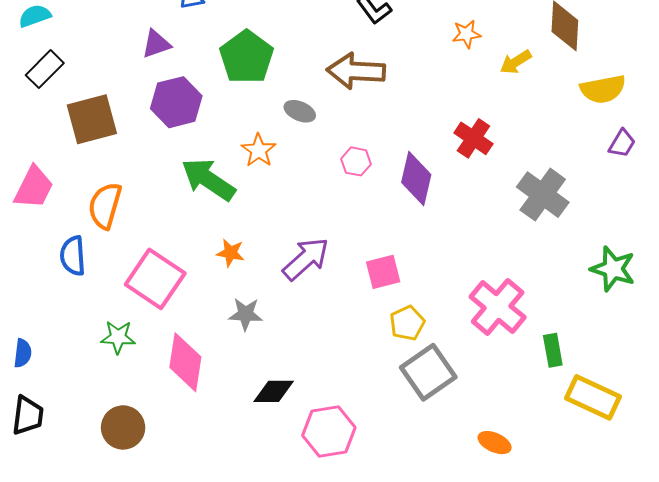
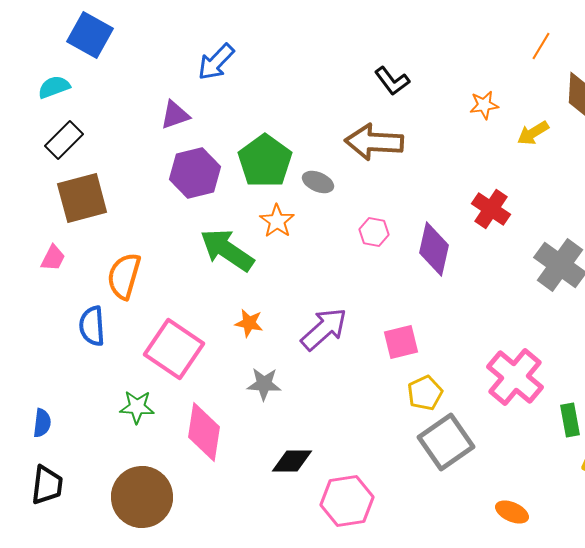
green pentagon: (247, 57) -> (265, 161), moved
brown square: (92, 119) -> (82, 198), moved
pink trapezoid: (34, 188) -> (53, 258), size x0.6
brown circle: (123, 427) -> (142, 497), size x1.4

